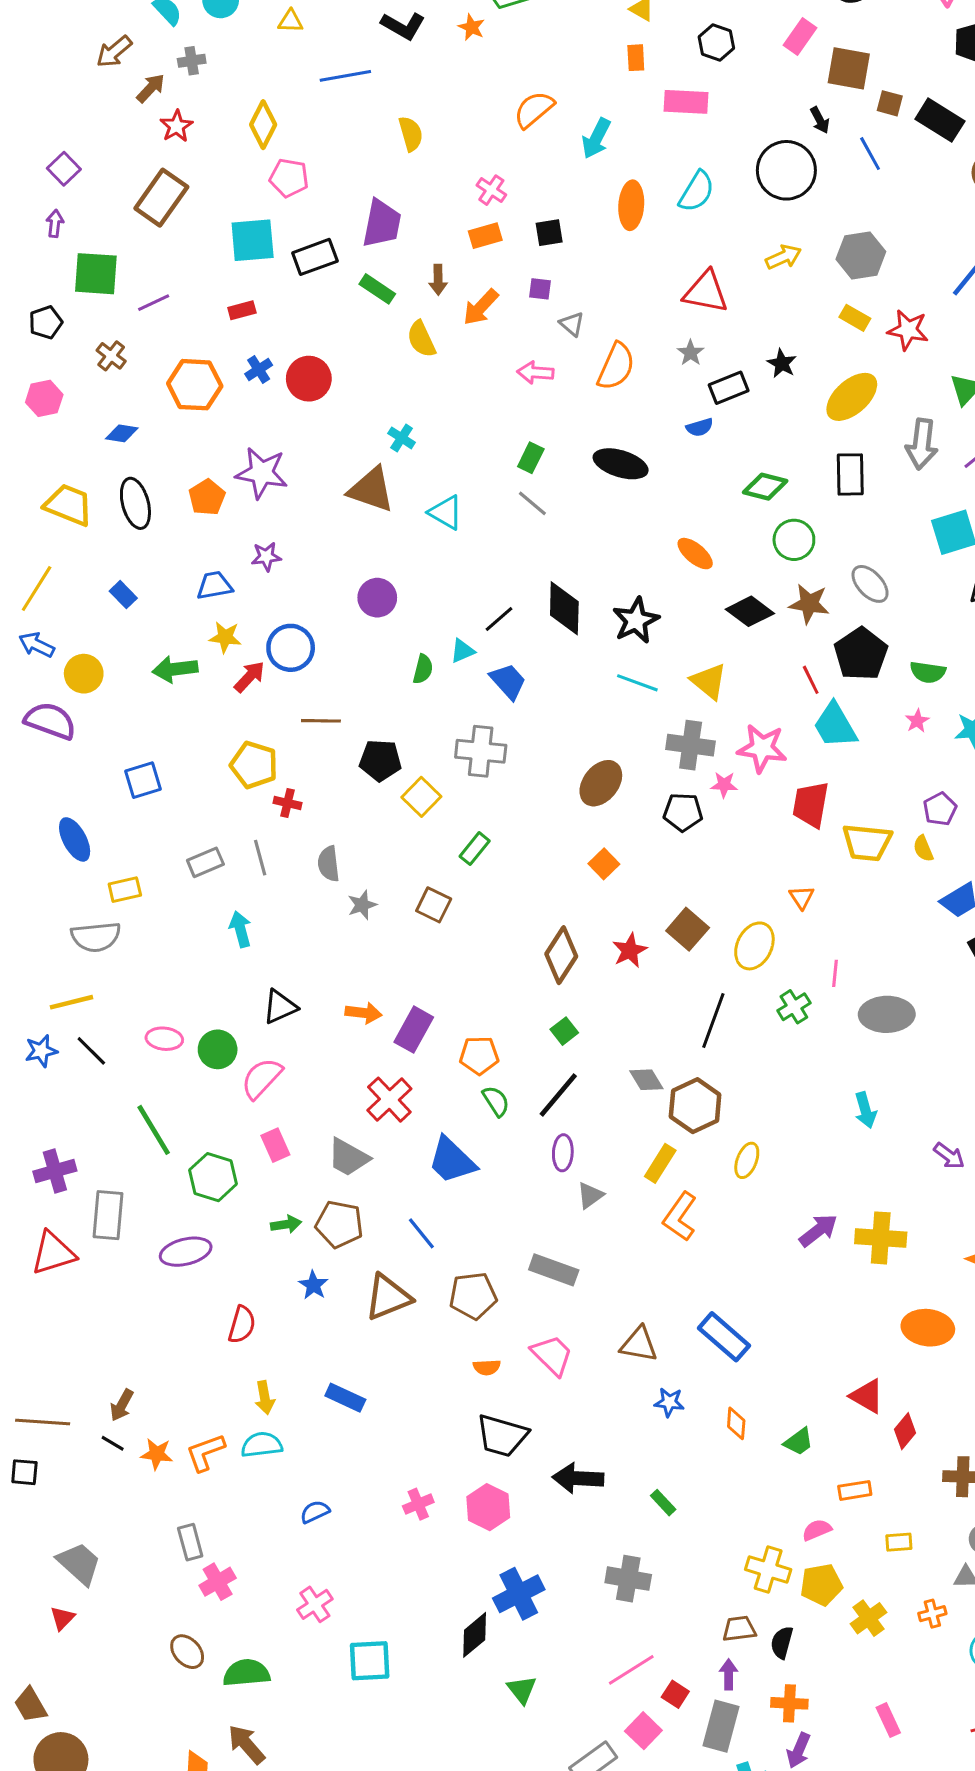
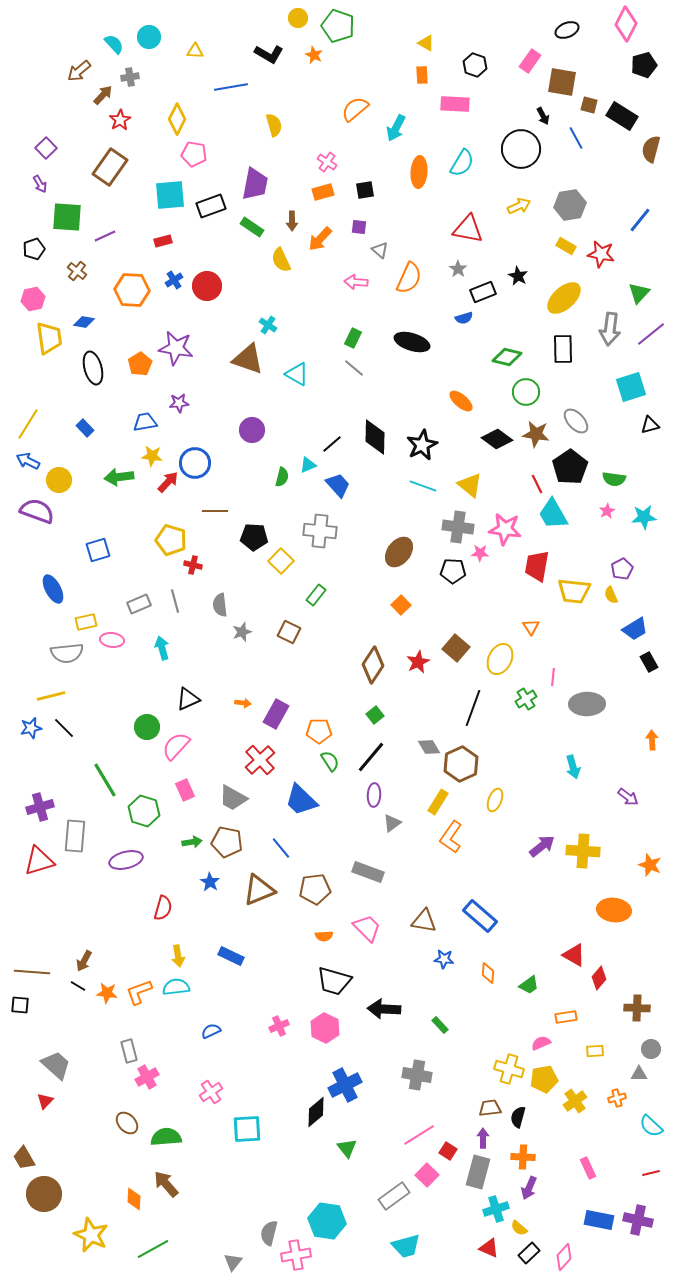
purple arrow: (55, 223) -> (40, 184), turned 144
yellow trapezoid: (69, 505) -> (49, 338), moved, turned 60
orange arrow: (364, 1013) -> (243, 703), size x0.7
pink ellipse: (164, 1039) -> (112, 640), moved

